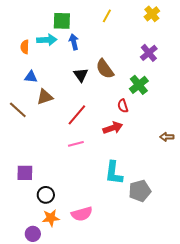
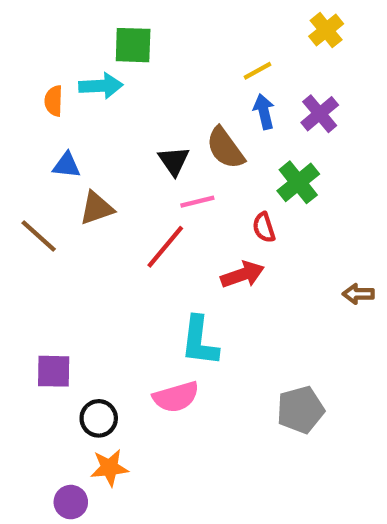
yellow line: (107, 16) -> (257, 71), moved, turned 32
blue arrow: (74, 42) -> (264, 112), moved
pink line: (76, 144) -> (197, 202), moved
cyan L-shape: (114, 173) -> (200, 341), moved
pink semicircle: (82, 214) -> (176, 397), moved

